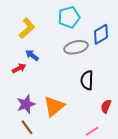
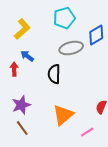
red arrow: (19, 68) -> (14, 69), turned -64
black semicircle: (87, 80) -> (54, 74), moved
orange triangle: (54, 106) -> (63, 115), moved

